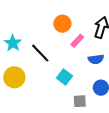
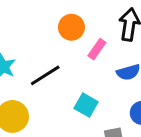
black line: (40, 53) -> (45, 75), turned -70

